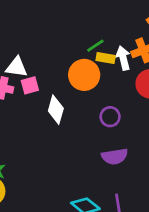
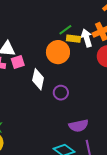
purple circle: (110, 117) -> (61, 93), moved
purple semicircle: (115, 156) -> (79, 126), moved

